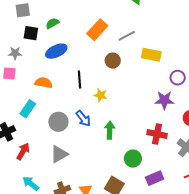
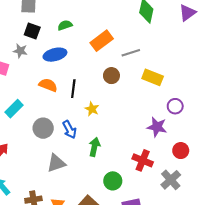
green semicircle: (52, 23) -> (65, 25), moved
gray star: (15, 53) -> (20, 51), moved
orange semicircle: (44, 83) -> (48, 85), moved
gray triangle: (59, 154) -> (56, 163), moved

